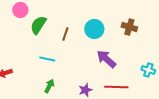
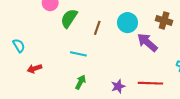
purple arrow: (106, 59) -> (147, 42), moved

